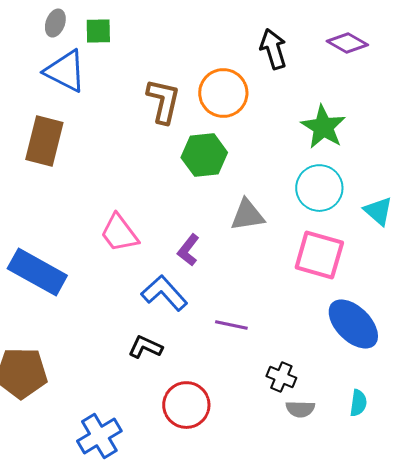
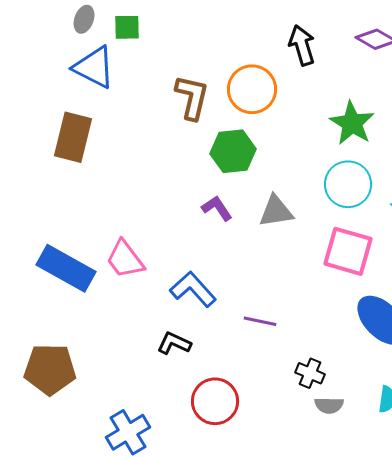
pink trapezoid: (119, 233) -> (125, 259), moved
purple L-shape: (188, 250) -> (217, 208), moved, turned 108

